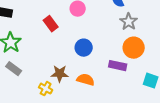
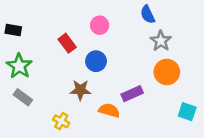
blue circle: (84, 48) -> (96, 61), moved
purple rectangle: (118, 66) -> (132, 94), moved, turned -36
brown star: (60, 74) -> (80, 90), moved

